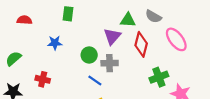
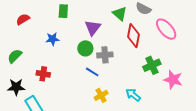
red semicircle: (24, 20) -> (23, 19), turned -32
green triangle: (128, 20) -> (120, 14), turned 42
purple triangle: (112, 36) -> (93, 28), moved

